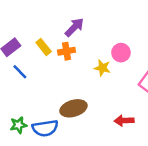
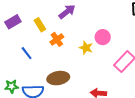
orange cross: (66, 51) -> (57, 39), moved, turned -32
blue line: (20, 72) -> (27, 53), moved

